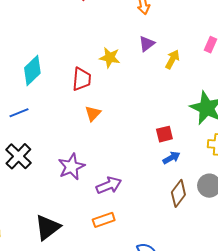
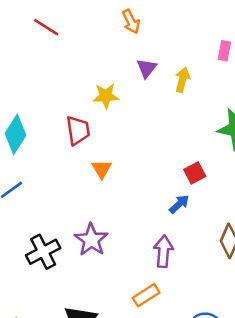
black cross: (18, 156) -> (43, 252), moved, turned 32
blue arrow: (171, 158) -> (179, 204), moved
purple arrow: (109, 185) -> (163, 251), moved, turned -50

